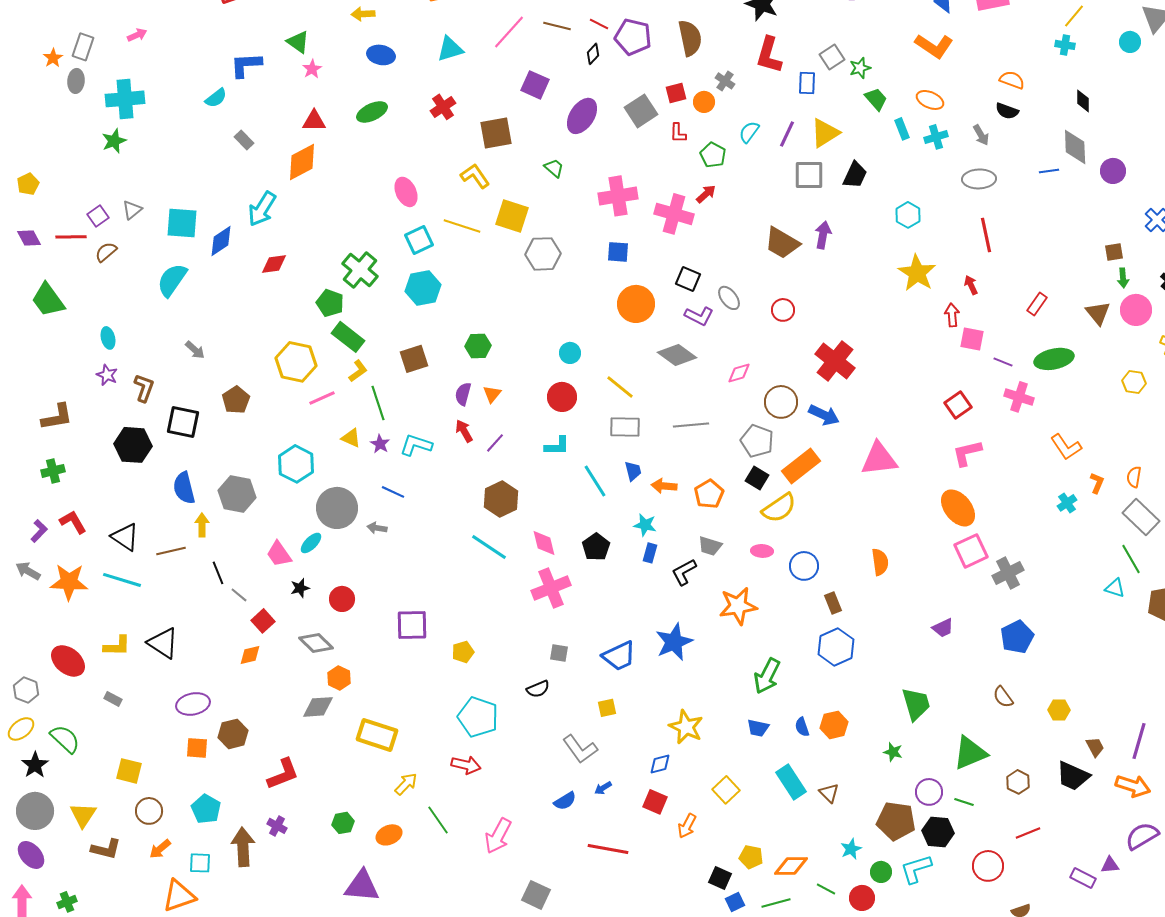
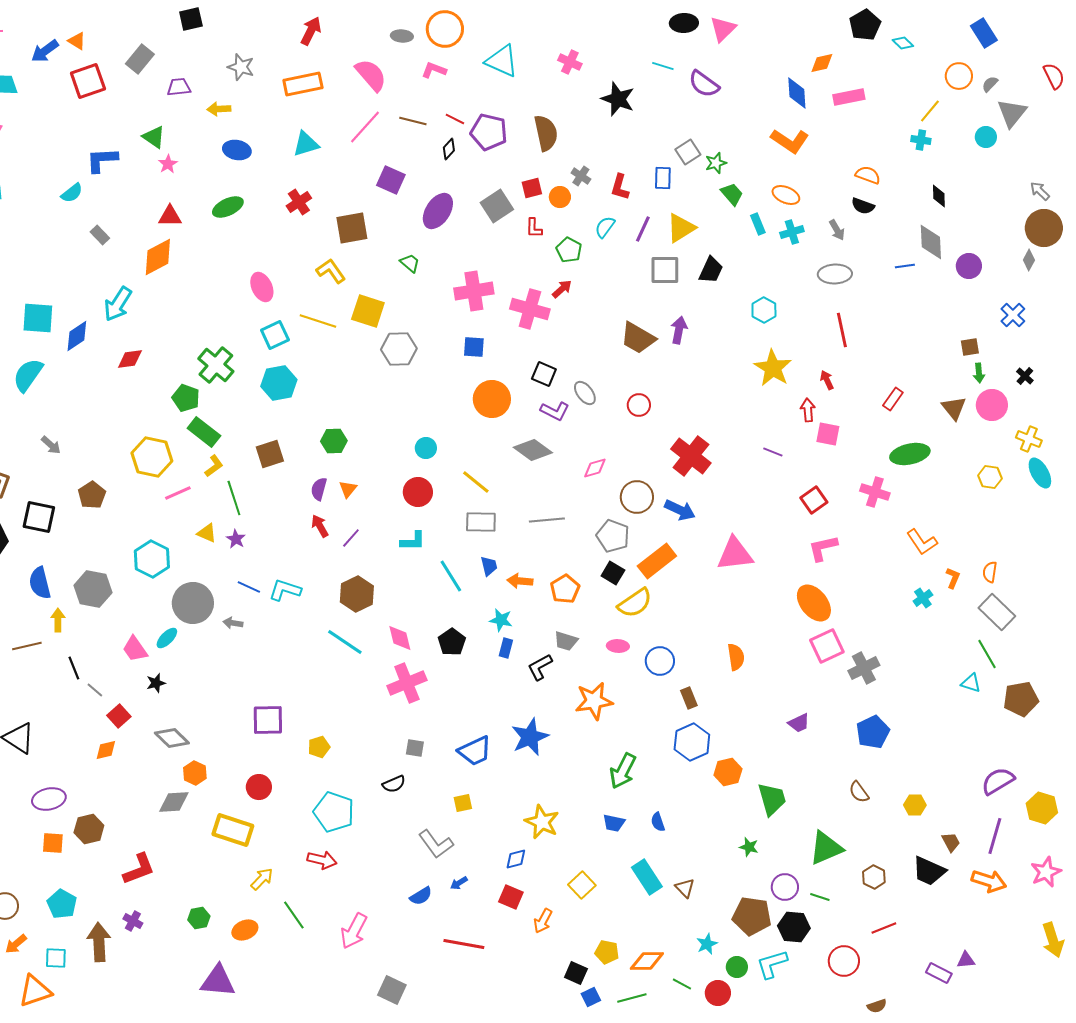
red L-shape: (769, 55) -> (620, 187), moved, size x0.7
purple line: (1003, 362) -> (773, 452), moved
cyan L-shape: (416, 445) -> (285, 590), moved
red circle: (342, 599) -> (259, 787), moved
orange hexagon: (834, 725) -> (728, 772), moved
purple semicircle: (1142, 836) -> (998, 781), moved

